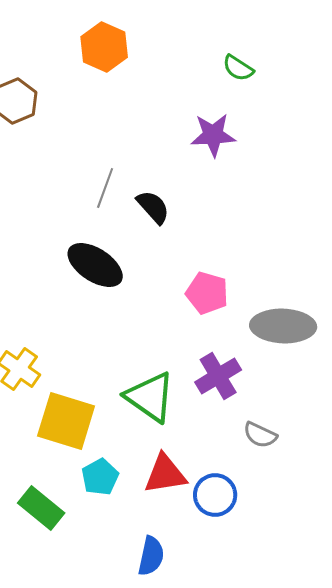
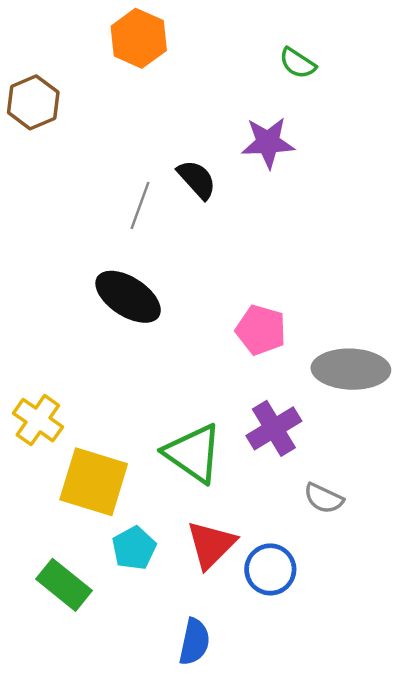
black semicircle: (153, 207) -> (197, 179), moved
red triangle: (165, 474) -> (211, 545), turned -36

